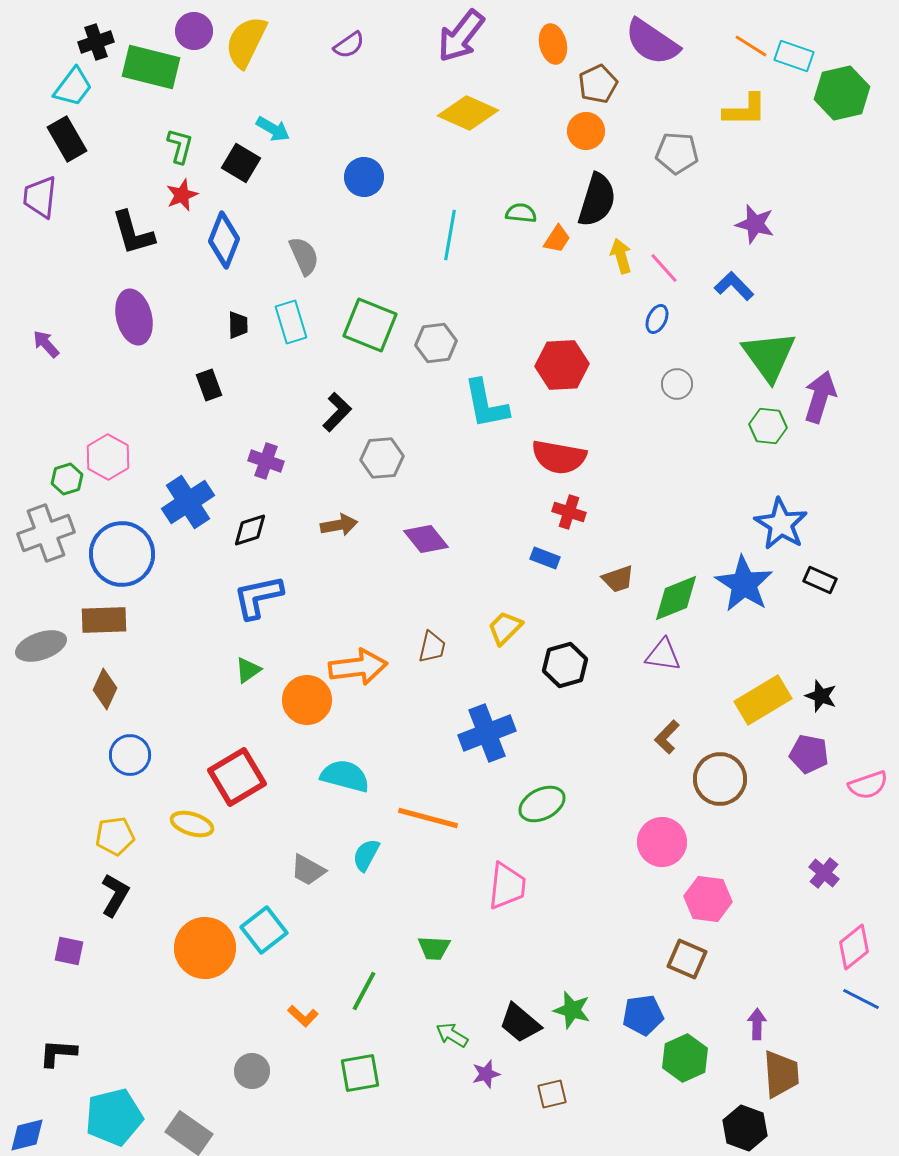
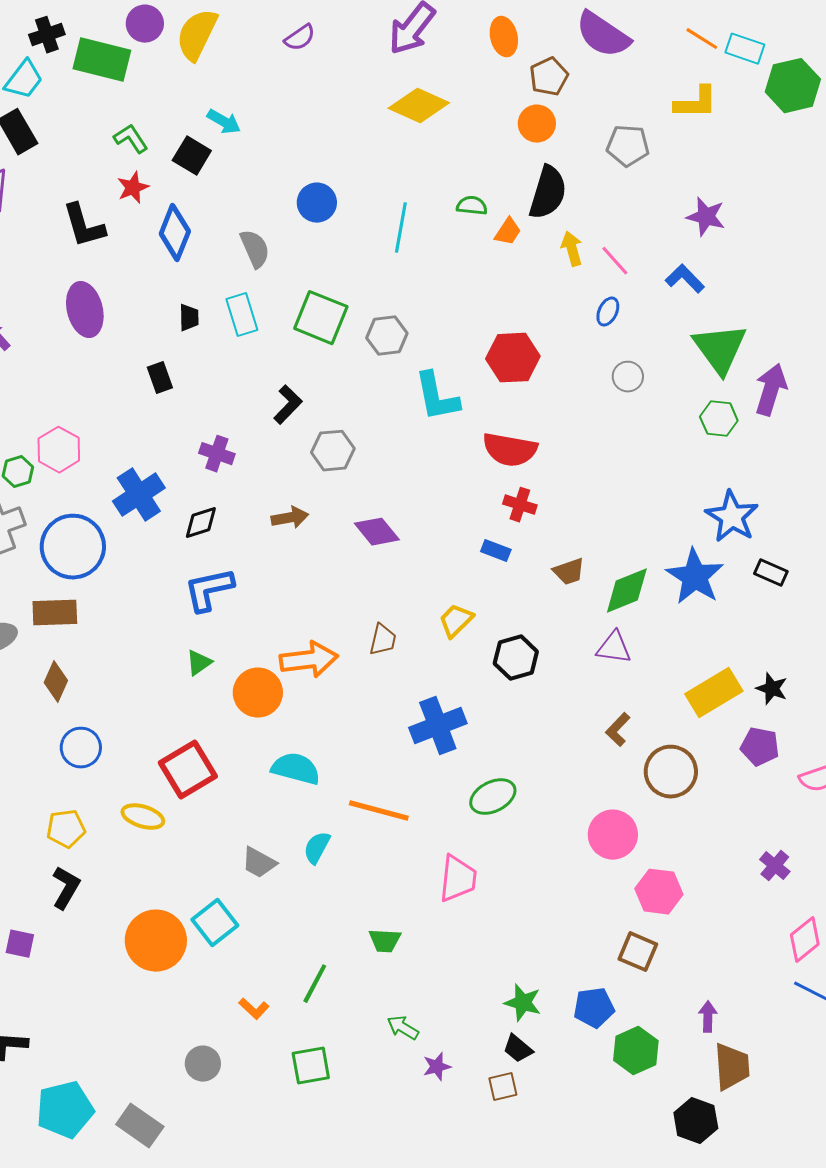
green L-shape: (180, 146) -> (131, 139), turned -48
blue circle: (364, 177) -> (317, 203), moved
black trapezoid: (520, 1023) -> (518, 1049), moved, size x0.7

